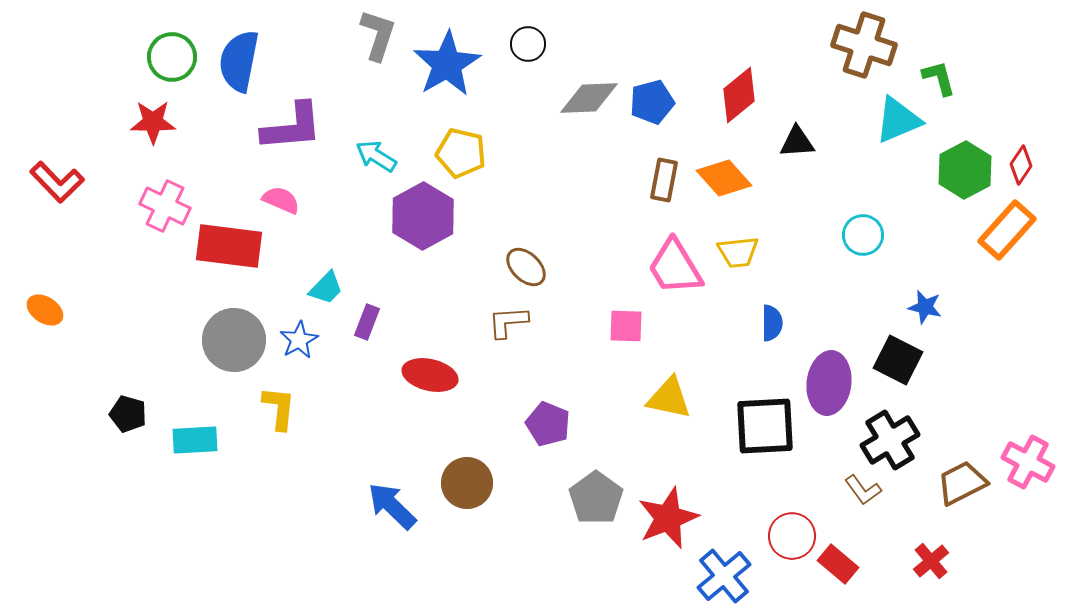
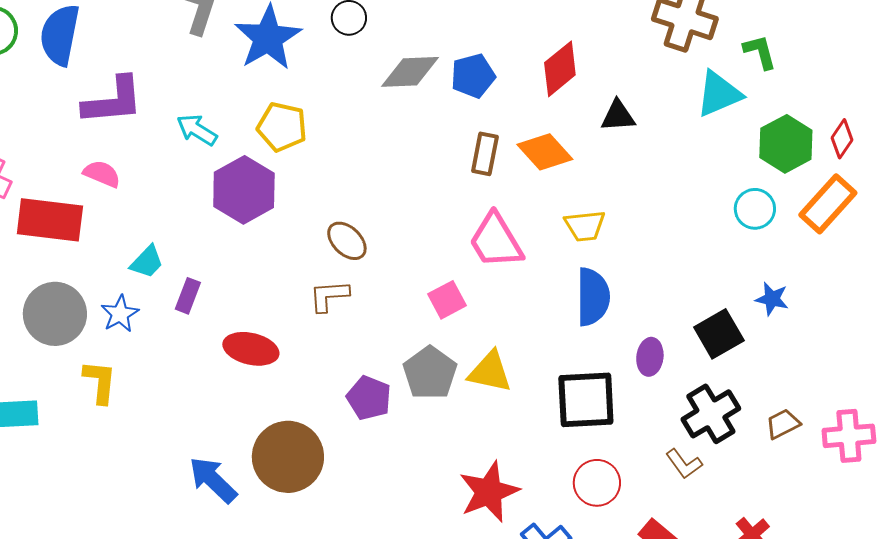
cyan circle: (863, 235) -> (755, 209), moved
yellow trapezoid: (738, 252) -> (585, 226), moved
blue star: (925, 307) -> (772, 299), moved
blue semicircle: (772, 323) -> (593, 297), size x1.6
pink square: (626, 326) -> (447, 300), turned -30
black square: (898, 360) -> (719, 334), turned 33
purple ellipse: (829, 383) -> (650, 357), size x0.6
pink cross: (1028, 462) -> (849, 436), turned -33
brown circle: (467, 483) -> (288, 457), size x1.4
brown trapezoid: (962, 483) -> (783, 424), moved, size x0.7
gray pentagon: (596, 498) -> (430, 373), moved
red circle: (792, 536) -> (597, 483), moved

